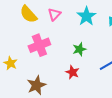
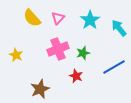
pink cross: (39, 45) -> (58, 49), moved
yellow star: (10, 63) -> (16, 55), moved

